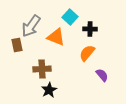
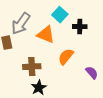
orange semicircle: (87, 53) -> (66, 57), moved

